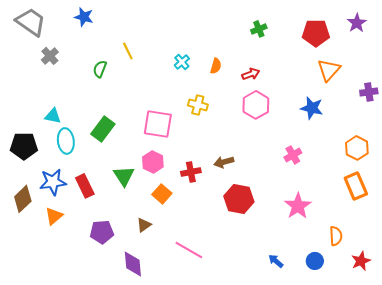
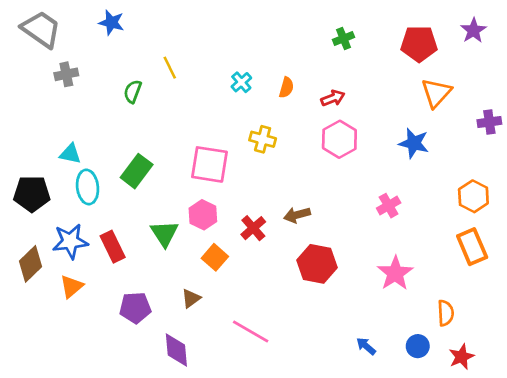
gray cross: (50, 56) -> (66, 74), turned 30
red cross: (191, 172) -> (253, 228), turned -30
red star: (361, 261) -> (461, 357), moved

